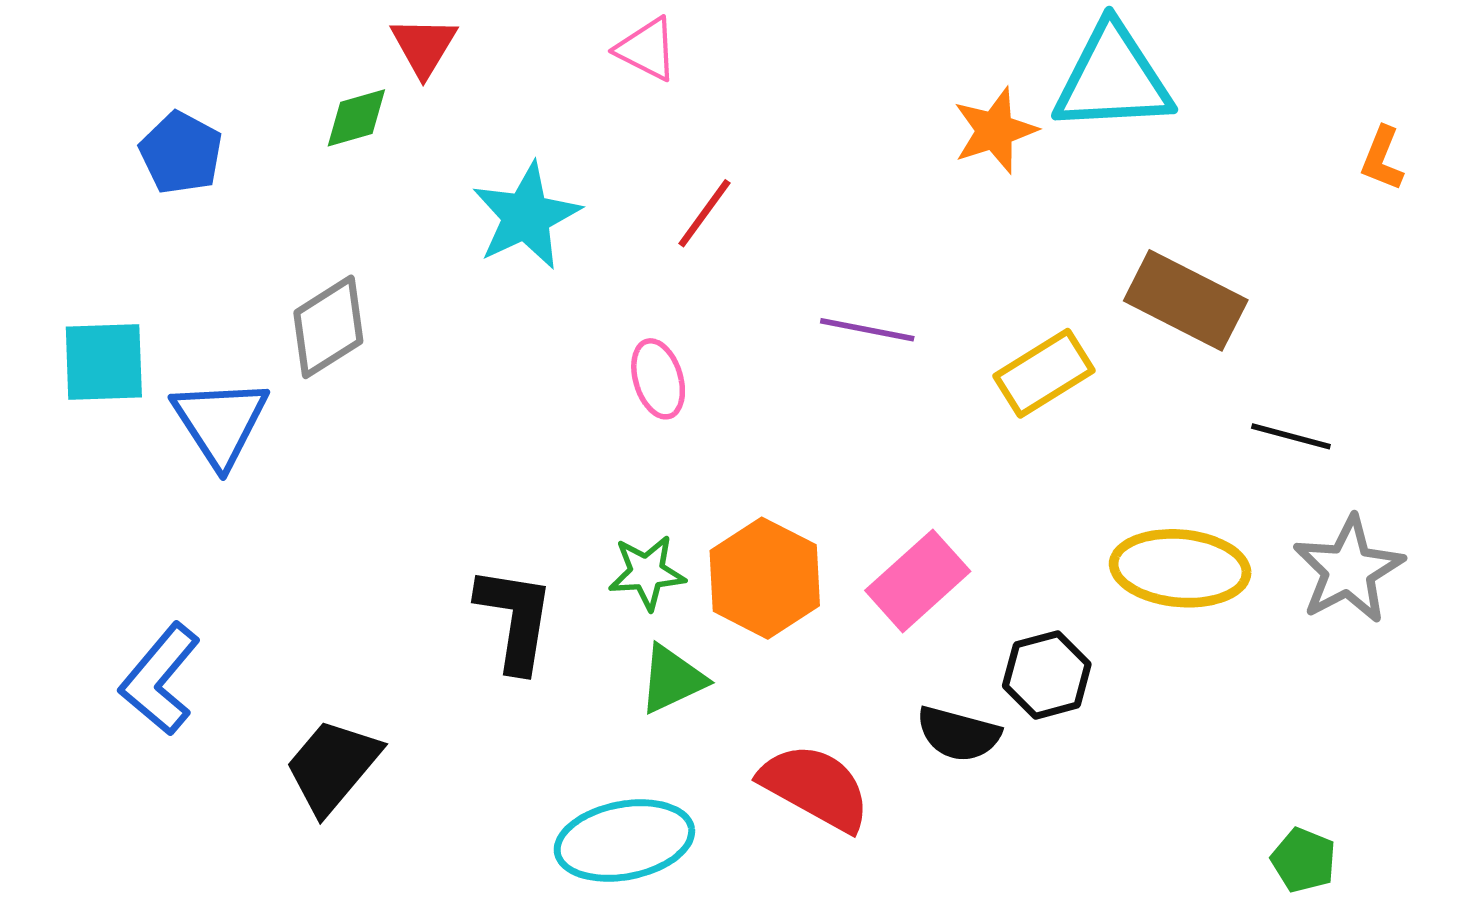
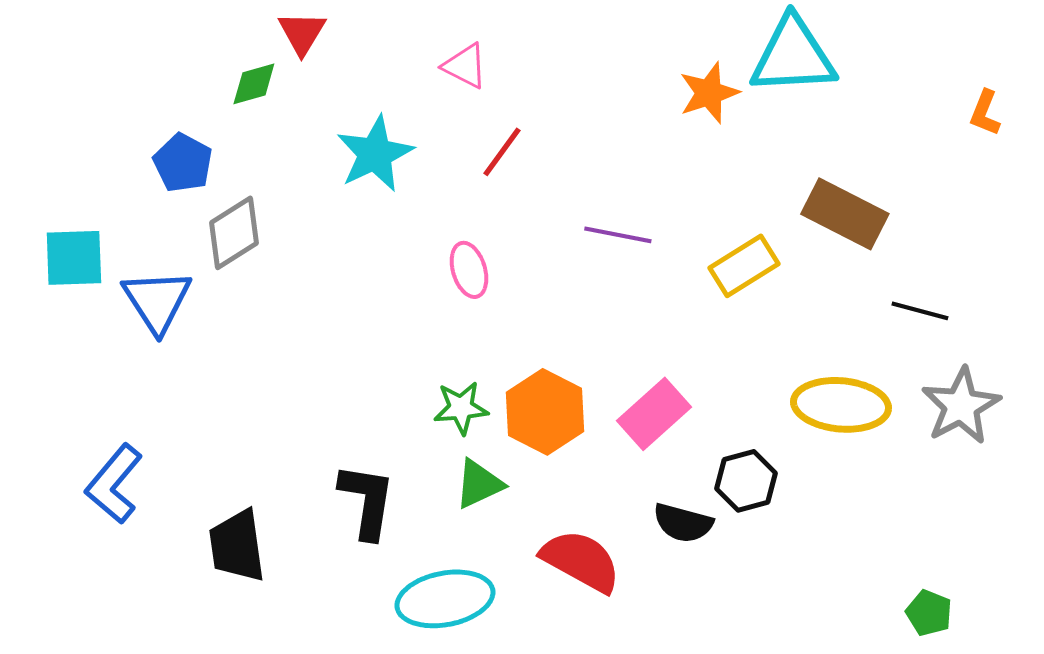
pink triangle: (647, 49) -> (465, 66), moved
blue pentagon: (181, 153) -> (183, 163), moved
black L-shape: (515, 619) -> (367, 501), moved
black trapezoid: (333, 766) -> (237, 546), turned -48

